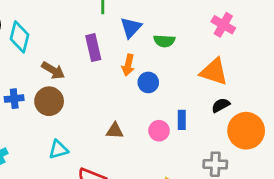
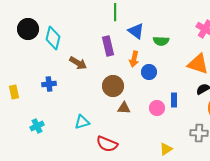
blue triangle: (131, 27) -> (136, 31), turned -36
brown circle: (49, 101) -> (113, 86), moved

